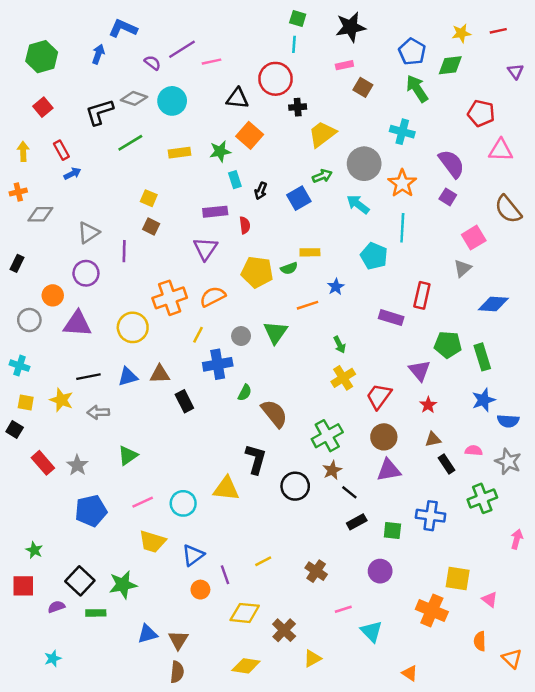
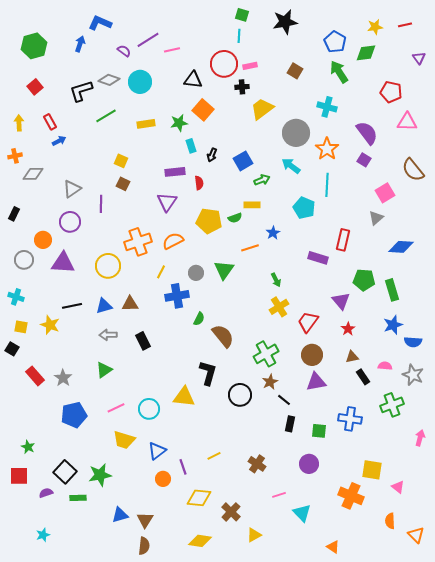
pink rectangle: (344, 65) -> (250, 66), moved
green arrow: (322, 176) -> (262, 180), moved
black rectangle: (184, 401) -> (143, 341), moved
gray arrow: (98, 412) -> (108, 335), moved
black rectangle: (357, 522) -> (290, 424), turned -49

